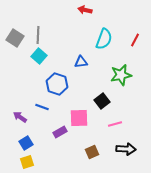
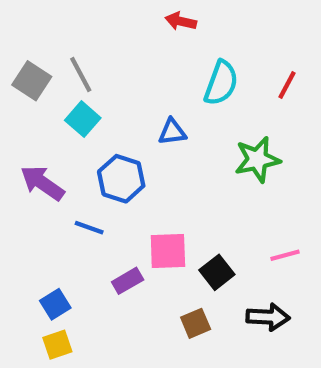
gray line: (38, 35) -> (81, 74), turned -30
black square: (102, 101) -> (217, 272), moved
purple arrow: (20, 117) -> (42, 183), moved, size x1.5
pink line: (115, 124) -> (285, 255), moved

